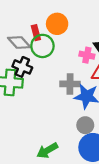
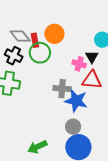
gray diamond: (19, 42) -> (20, 36), moved
black cross: (22, 67) -> (14, 56), moved

